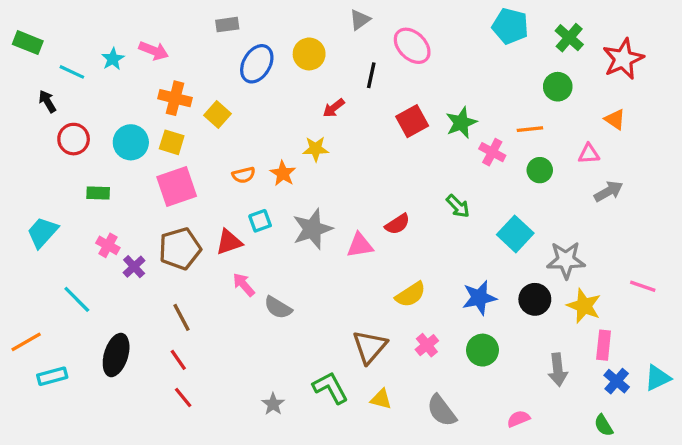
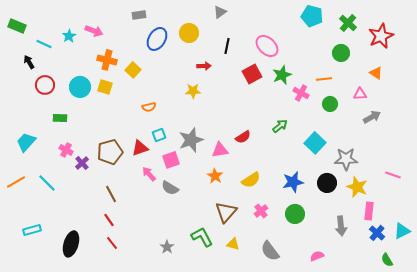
pink ellipse: (412, 46) -> (267, 46), moved
red arrow: (334, 108) -> (204, 66), turned -144
orange star: (283, 173) -> (215, 176), moved
pink square: (177, 186) -> (171, 160), moved, size x0.7
green arrow: (458, 206) -> (280, 126), turned -84
orange line: (26, 342) -> (16, 182), moved
black ellipse: (116, 355) -> (71, 244), moved
green semicircle: (604, 425) -> (387, 260), moved

